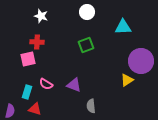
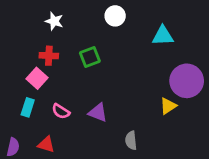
green square: (86, 45) -> (90, 57), moved
pink square: (28, 59) -> (37, 78), turned -35
cyan rectangle: (27, 92) -> (28, 107), moved
gray semicircle: (91, 106) -> (131, 140), moved

